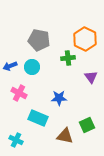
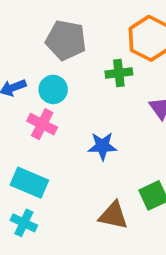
pink cross: (19, 93) -> (42, 124), moved
cyan rectangle: (38, 118) -> (29, 183), moved

